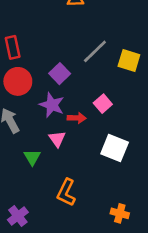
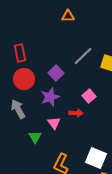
purple star: (52, 105) -> (50, 97), turned 30
red arrow: (77, 118) -> (76, 113), moved
white square: (115, 148) -> (96, 158), moved

